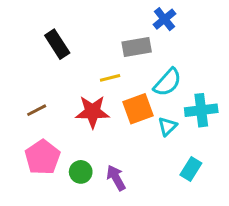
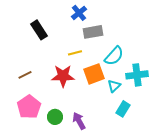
blue cross: (164, 19) -> (79, 13), moved
cyan rectangle: (191, 169) -> (123, 109), moved

